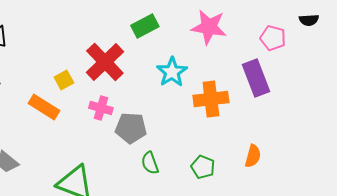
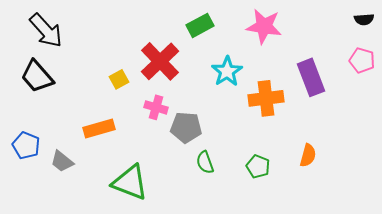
pink pentagon: (273, 38) -> (362, 60), moved
orange rectangle: (44, 107) -> (99, 128), moved, turned -48

